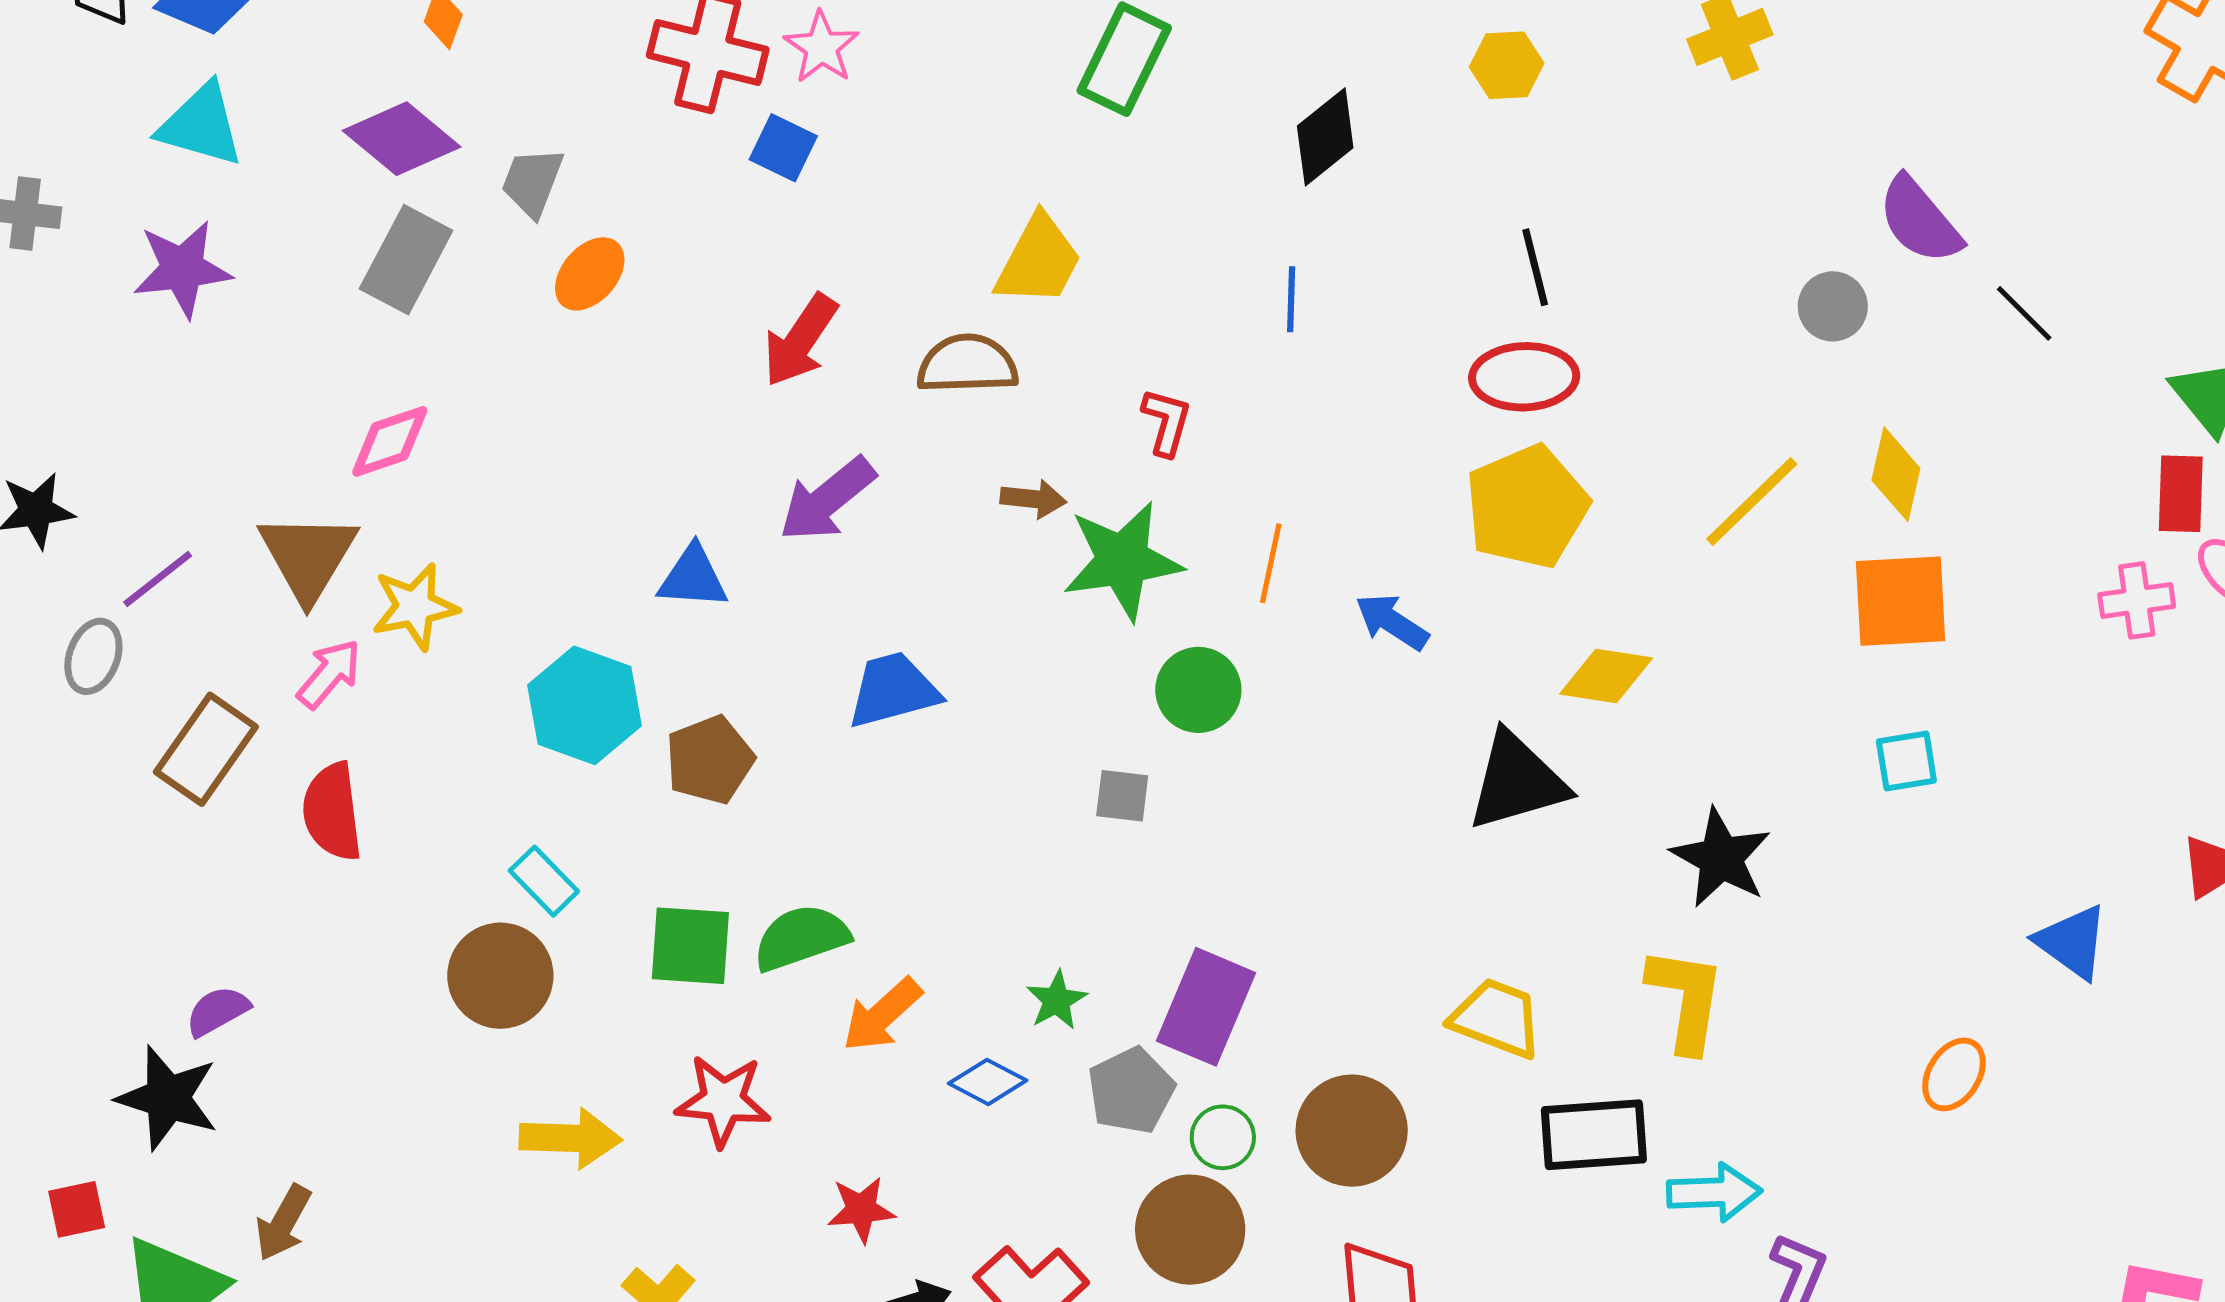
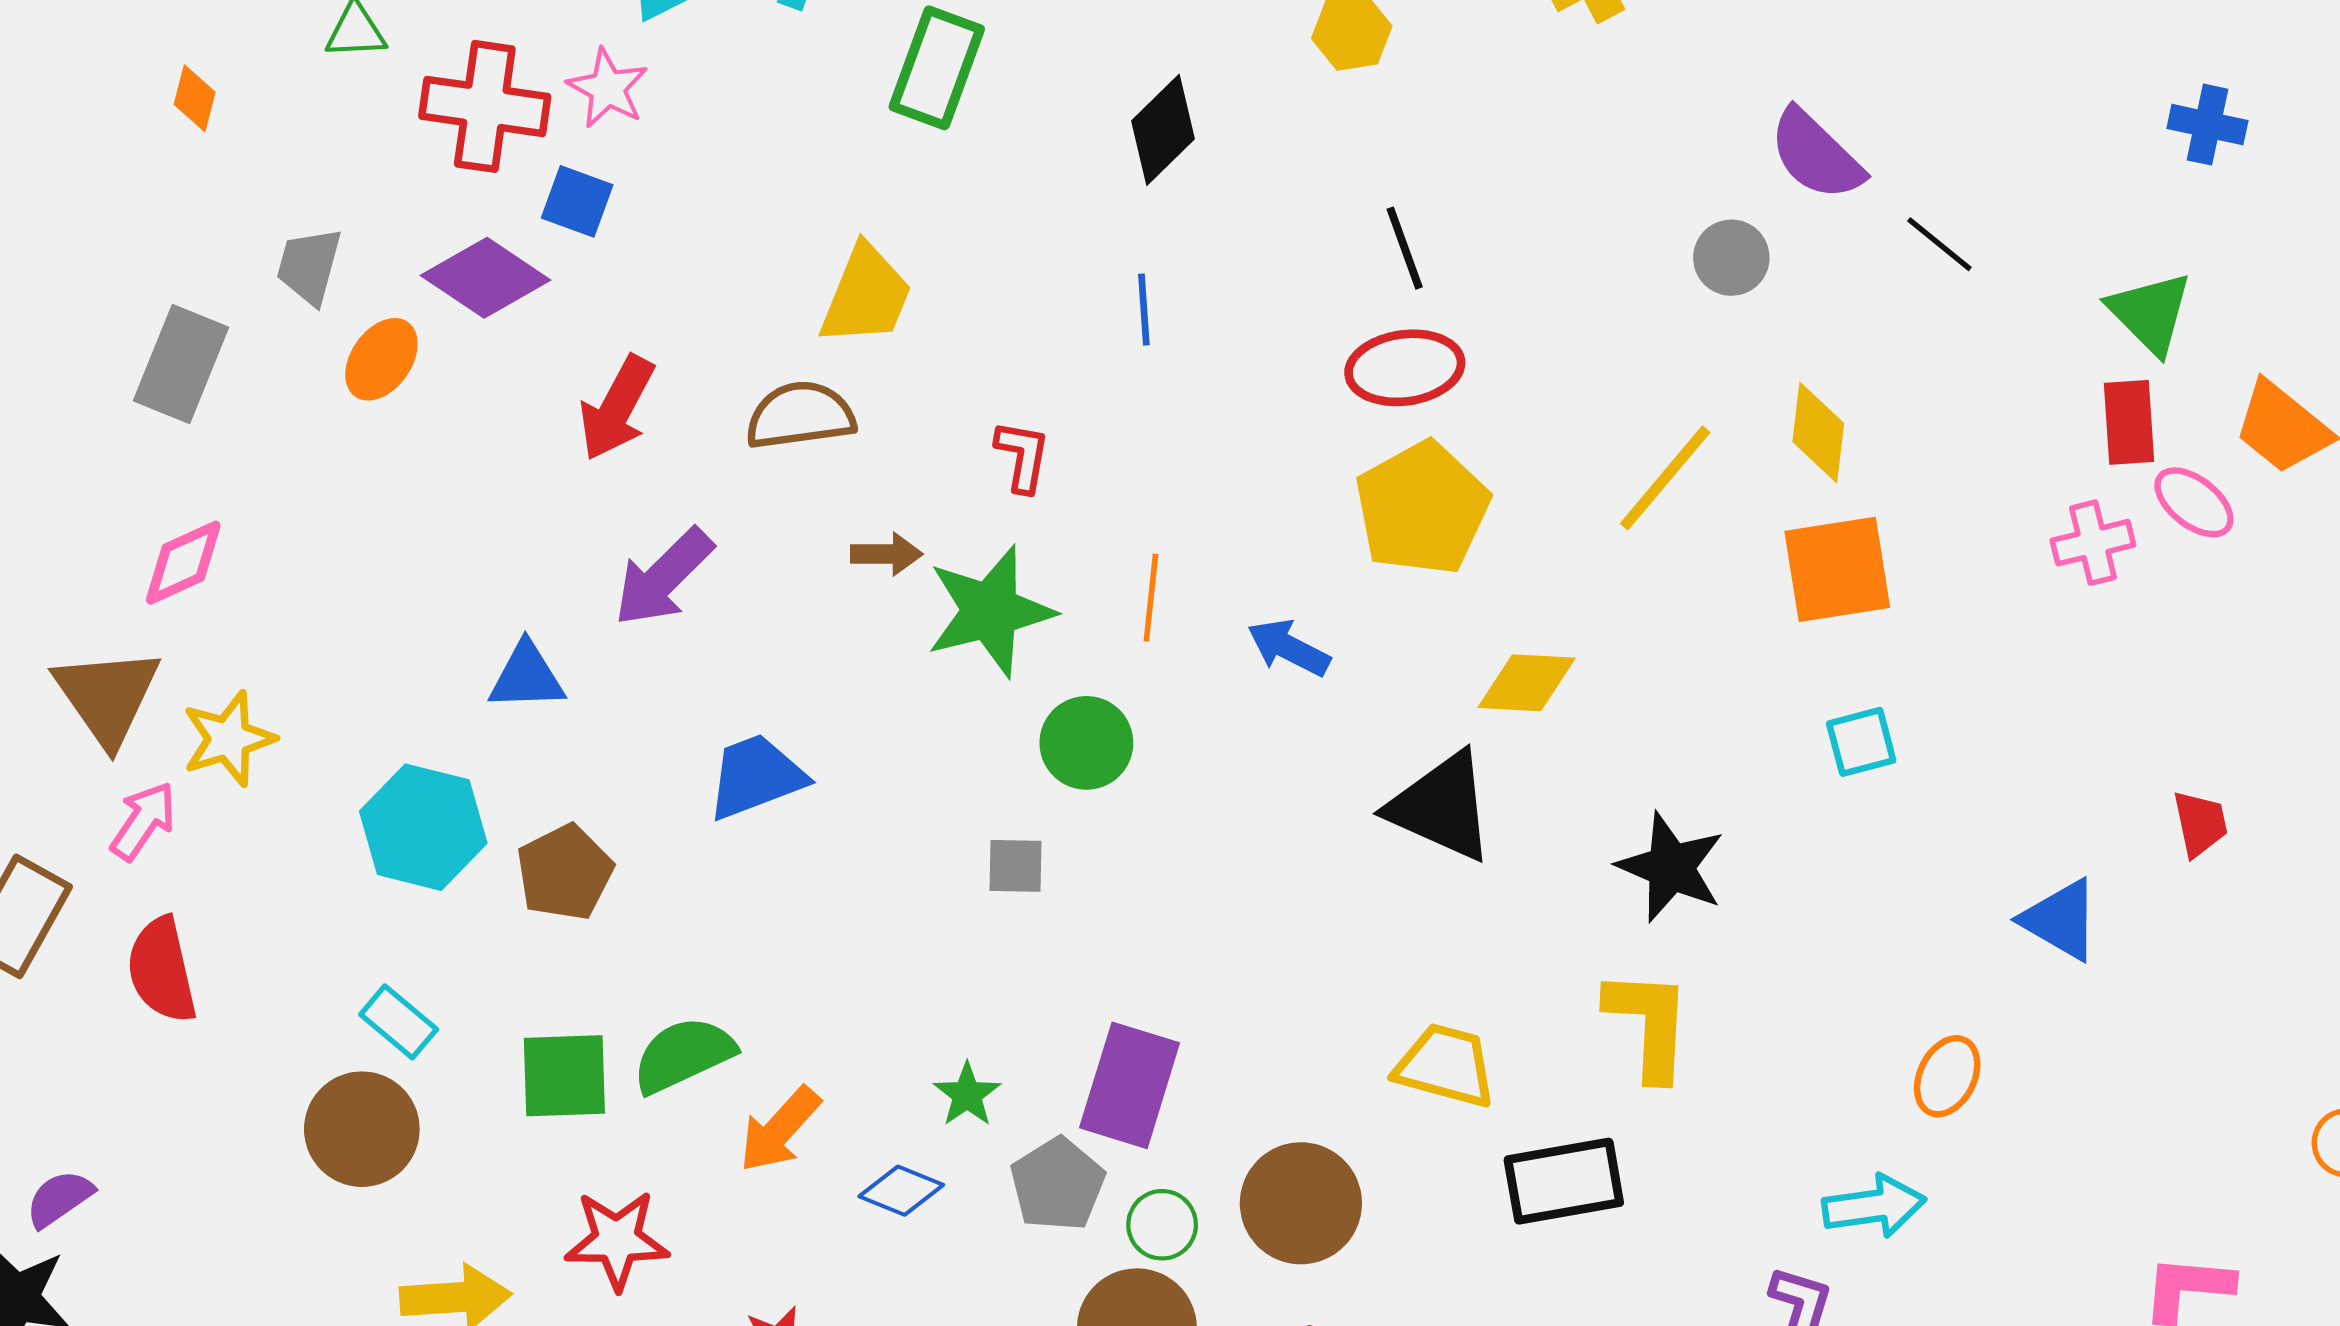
purple diamond: (402, 139) -> (486, 278), moved
black triangle: (1517, 781) -> (1442, 807), turned 46
cyan arrow: (1714, 1192) -> (1874, 1206), moved

